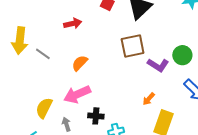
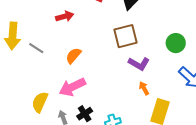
purple L-shape: (158, 65) -> (139, 64), moved
orange arrow: (149, 99) -> (144, 88), turned 112
black cross: (96, 116) -> (85, 114), moved, turned -35

